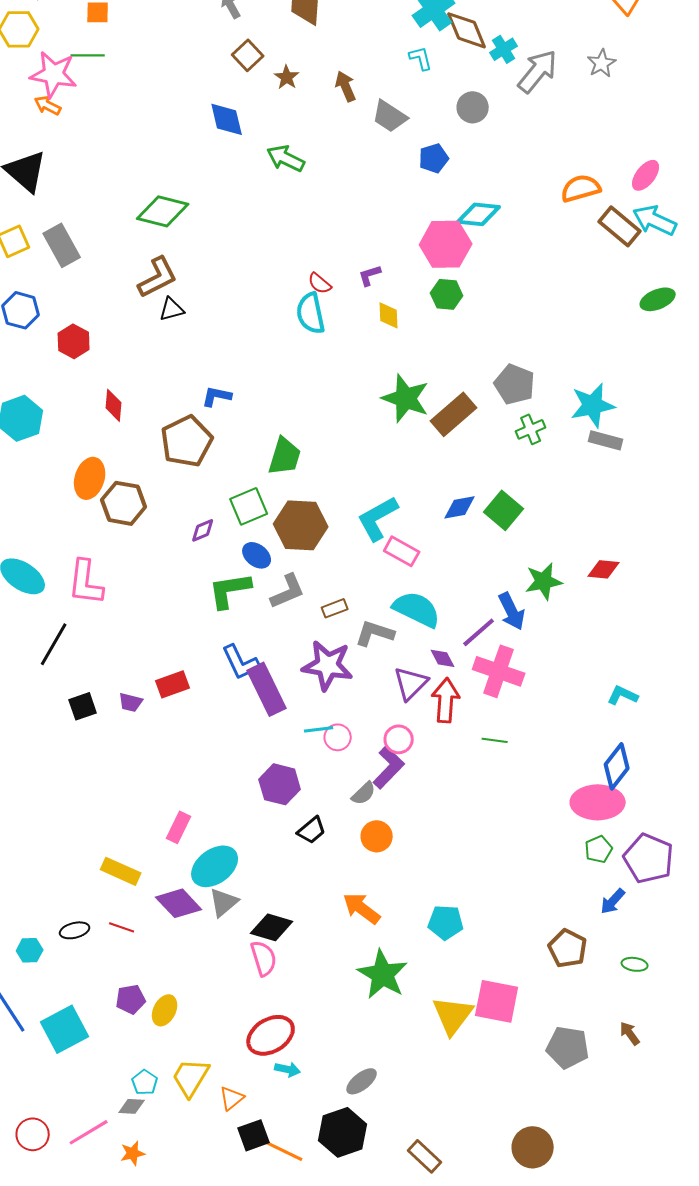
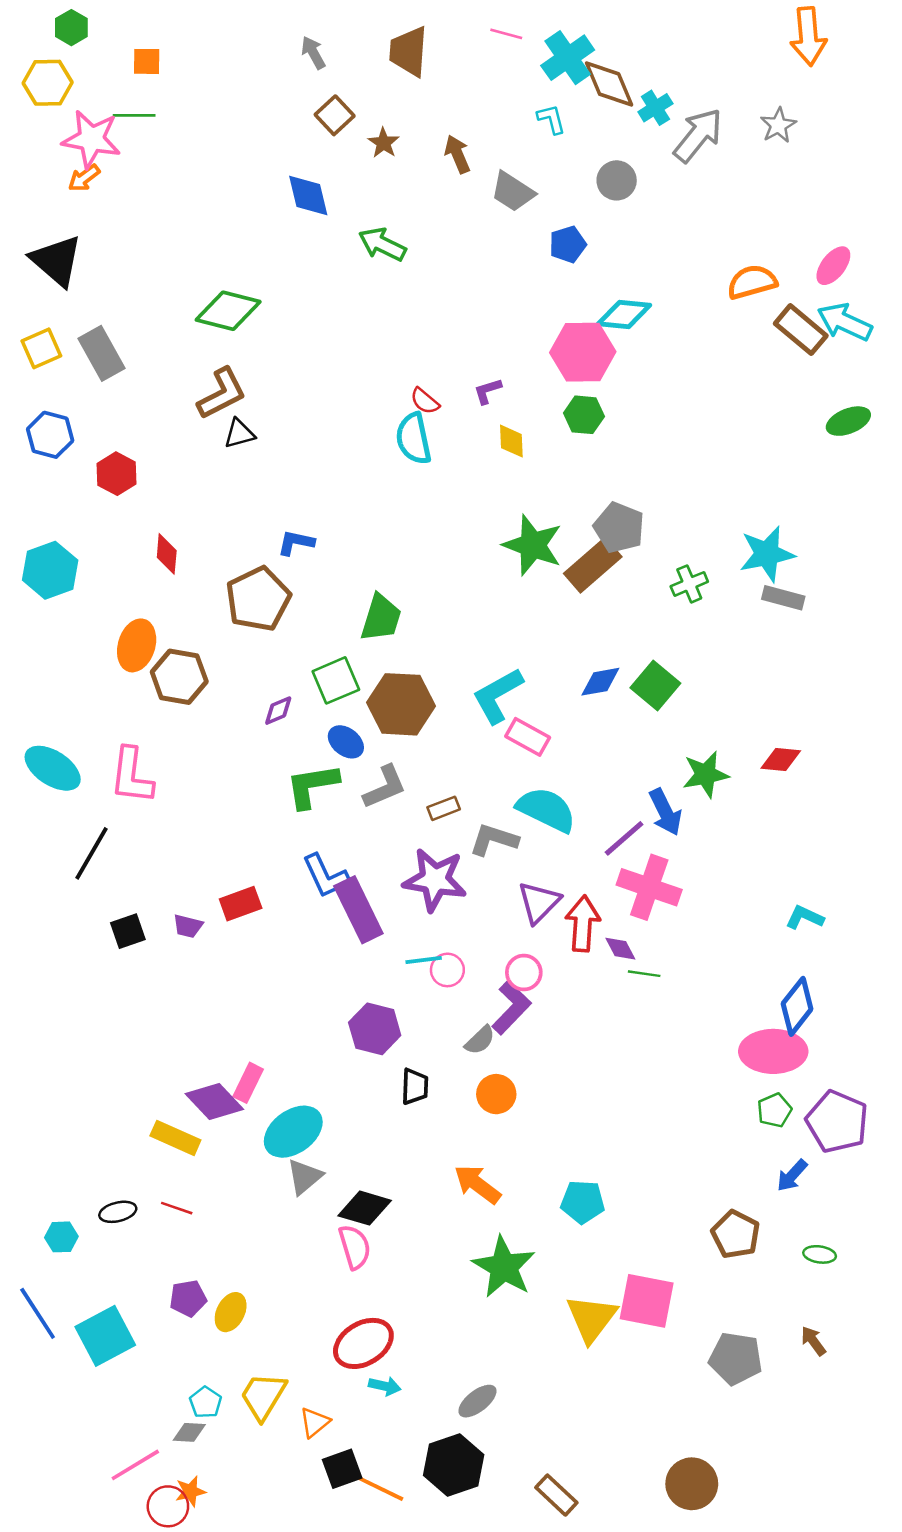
orange arrow: (48, 105) -> (84, 178), turned -64
gray pentagon: (515, 384) -> (619, 528), moved
purple diamond: (443, 658) -> (620, 949), moved
black trapezoid: (312, 830) -> (415, 1087), turned -48
purple diamond: (179, 903) -> (214, 1102), moved
red circle: (33, 1134) -> (168, 1506), moved

